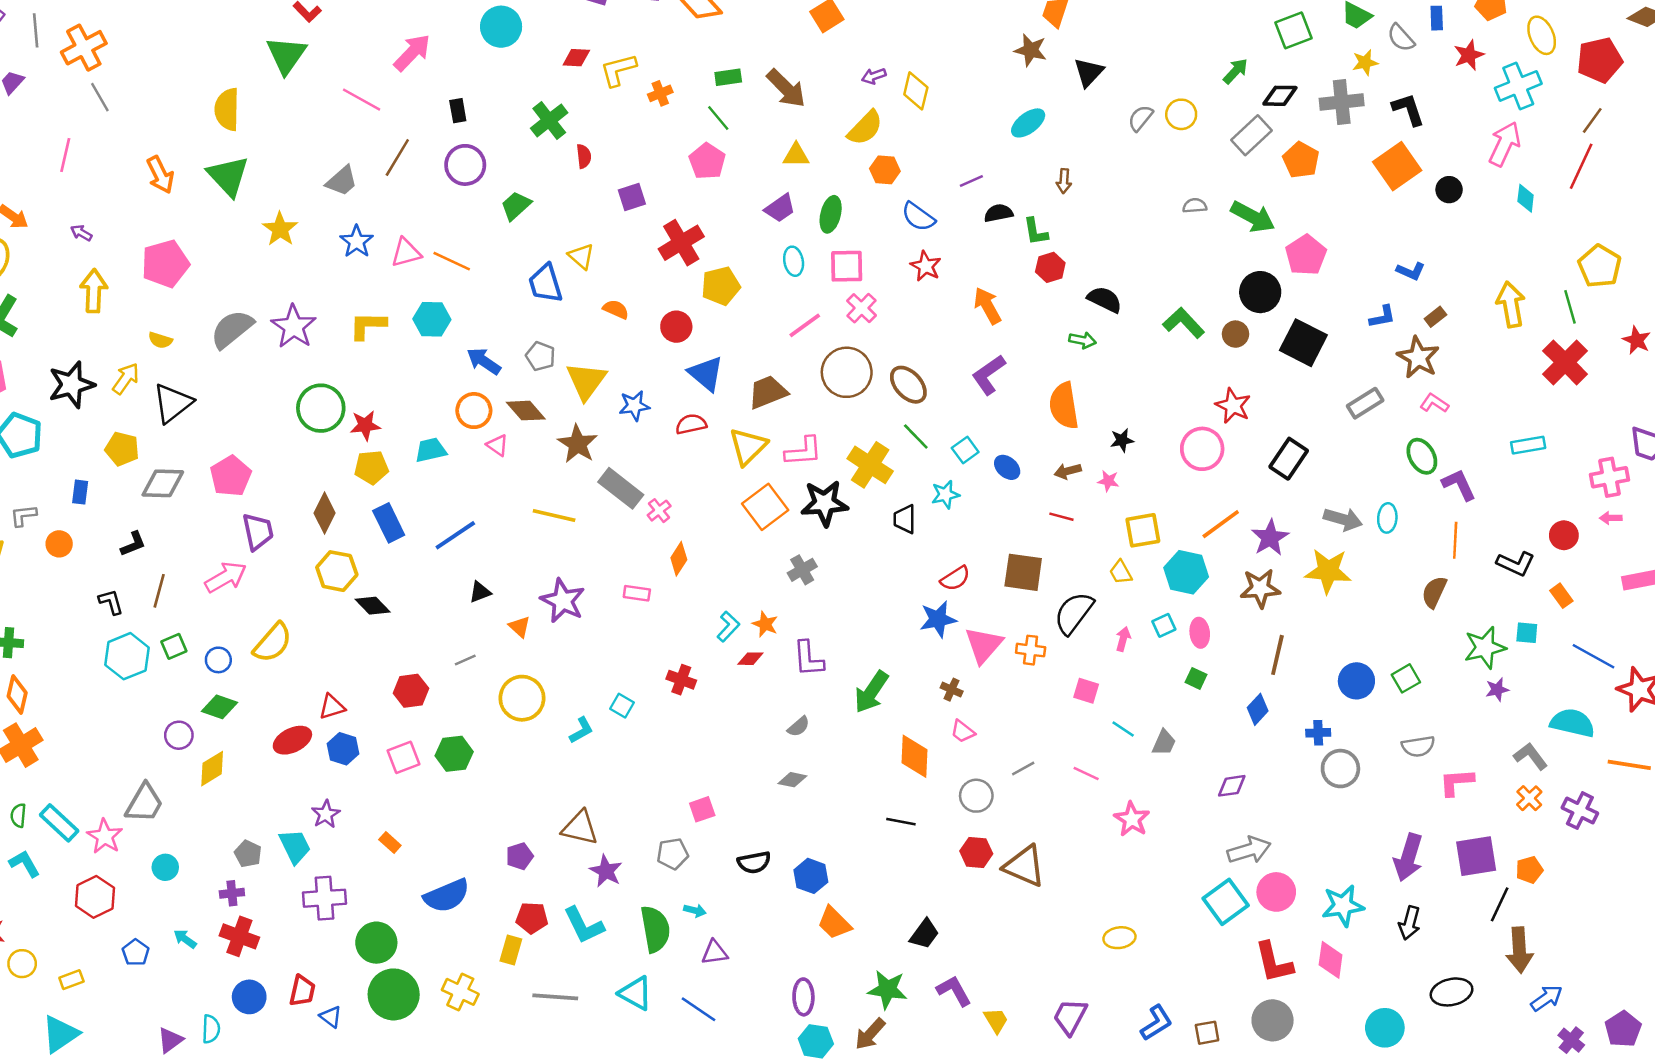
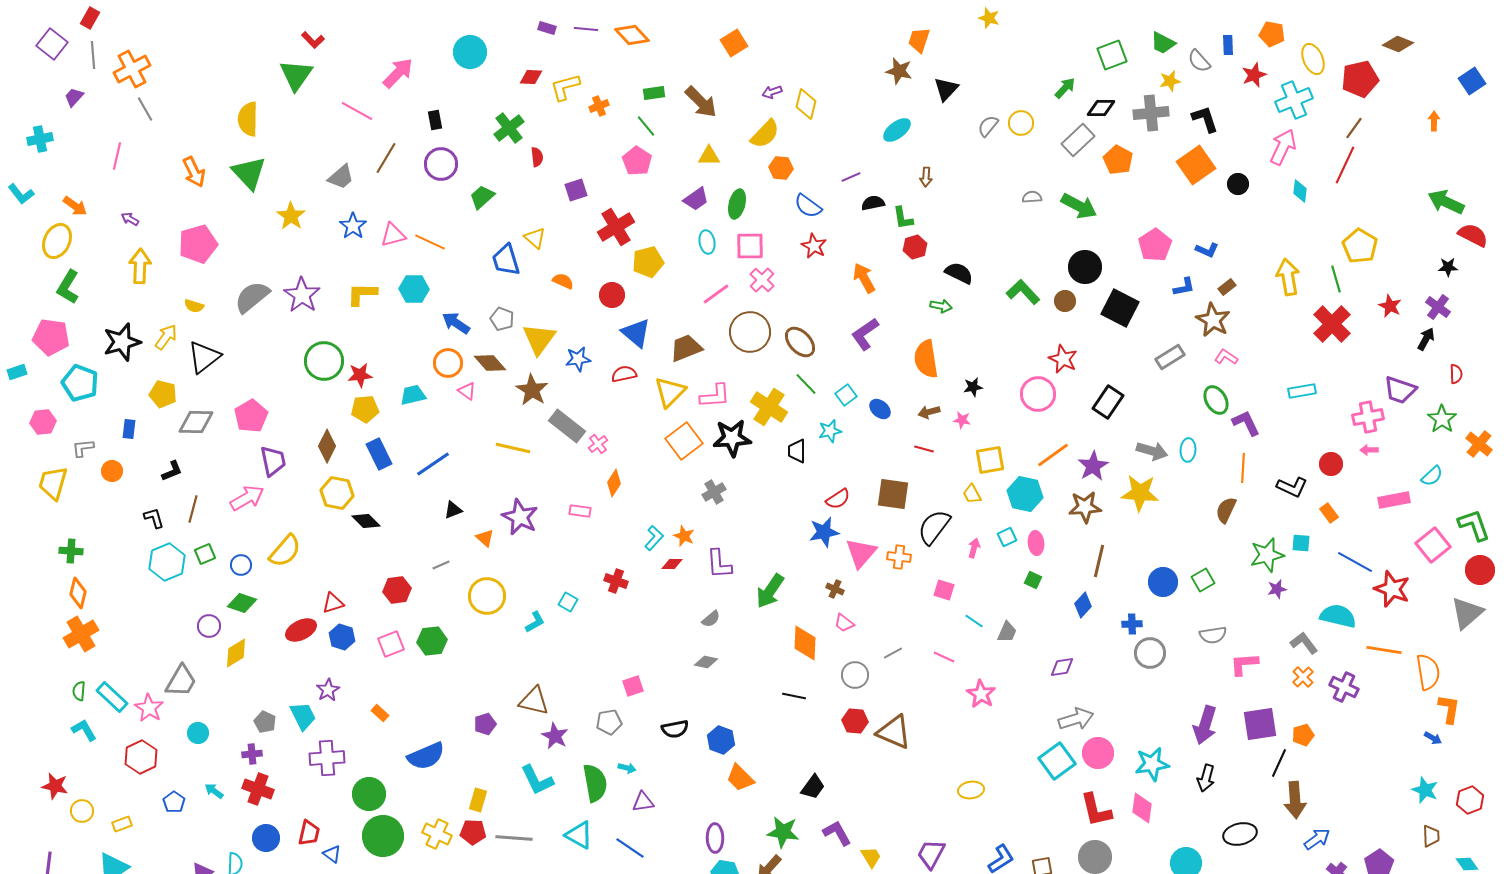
pink pentagon: (1306, 255) -> (1155, 245), moved
red pentagon: (532, 918) -> (473, 832), moved

